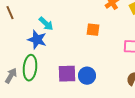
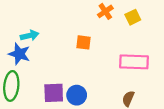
cyan arrow: (46, 24) -> (30, 36), turned -56

